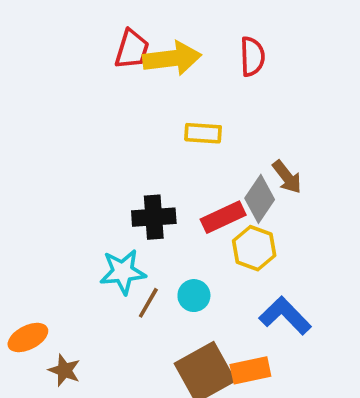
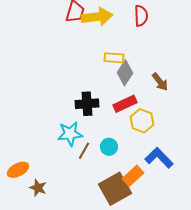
gray diamond: (260, 199) -> (125, 73), moved
orange rectangle: (250, 370) -> (133, 176), moved, turned -30

